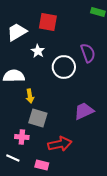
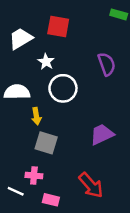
white circle: (64, 67) -> (63, 88), moved
pink cross: (22, 137) -> (34, 176), moved
red arrow: (60, 144) -> (91, 185), moved, turned 60

